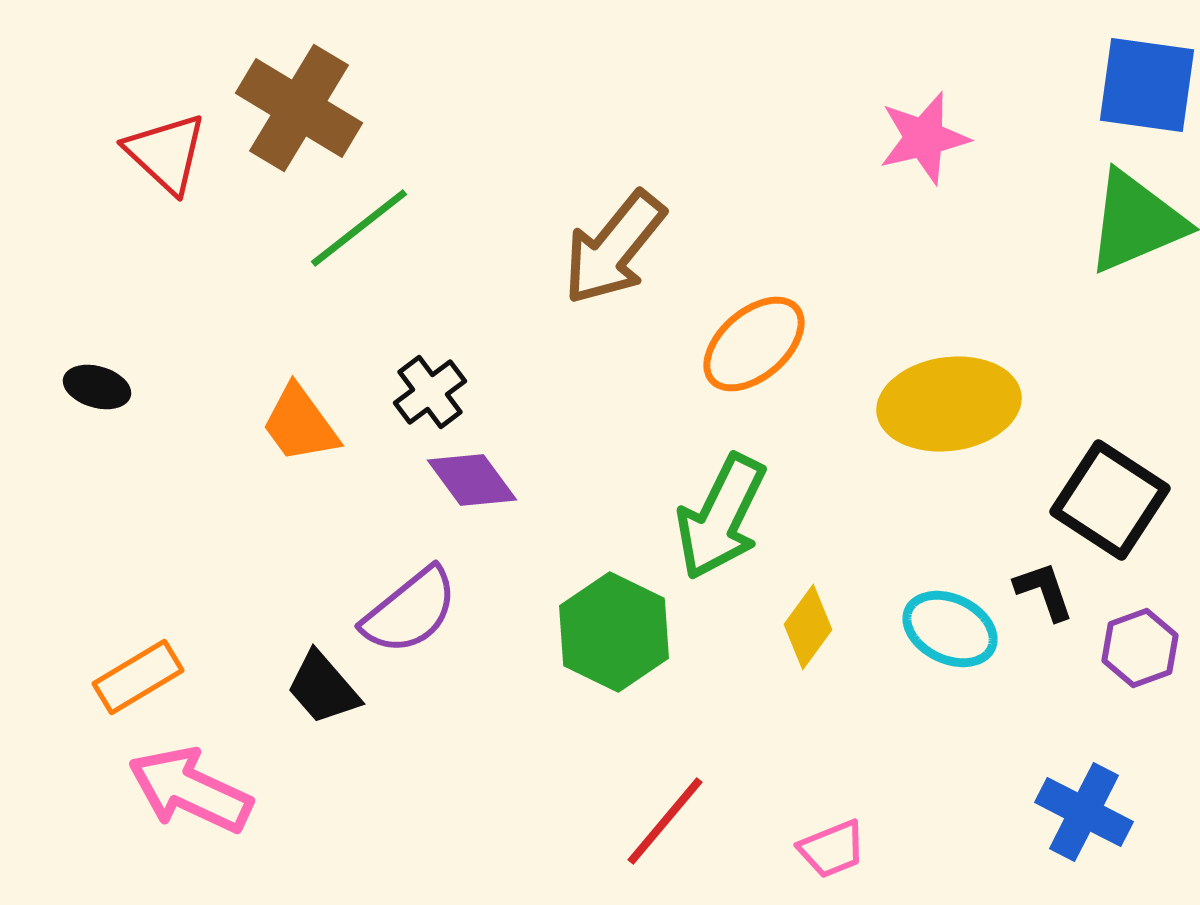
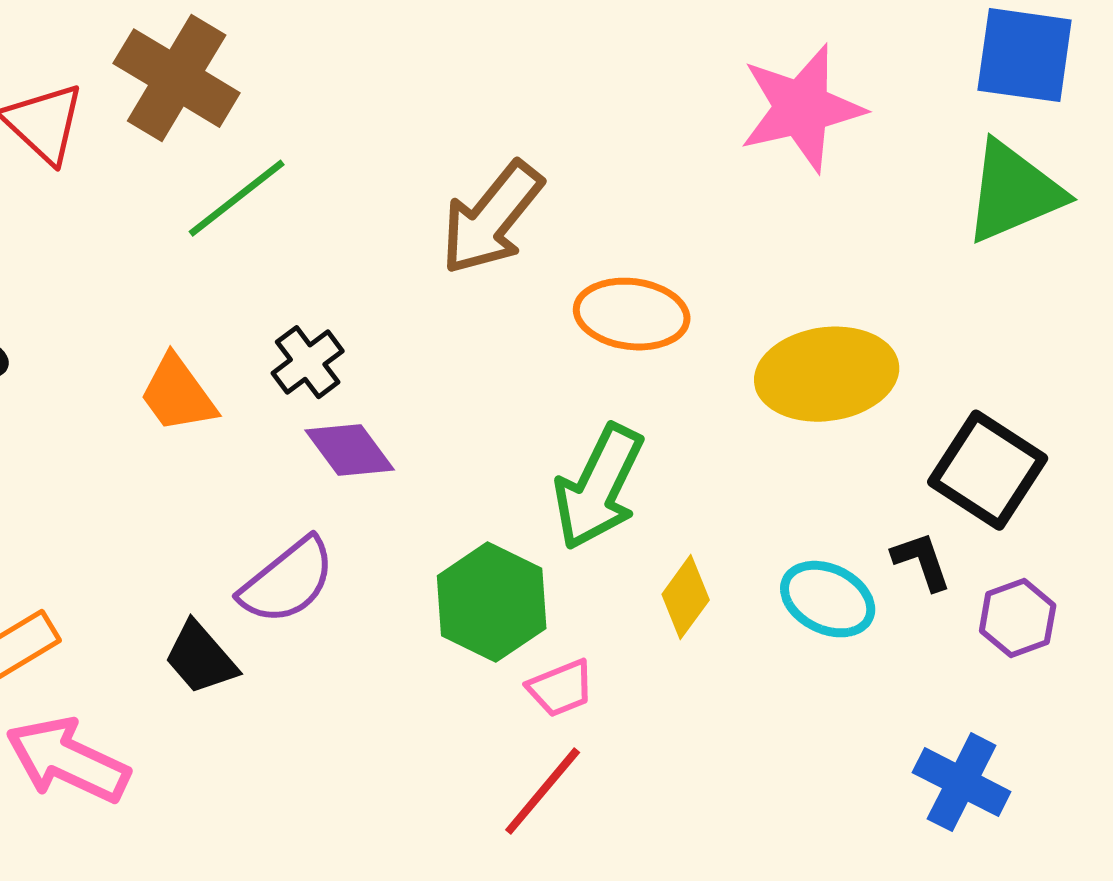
pink star: (924, 138) -> (802, 108), size x1.4
orange ellipse: (754, 344) -> (632, 314), turned 48
pink trapezoid: (832, 849) -> (561, 688), moved

